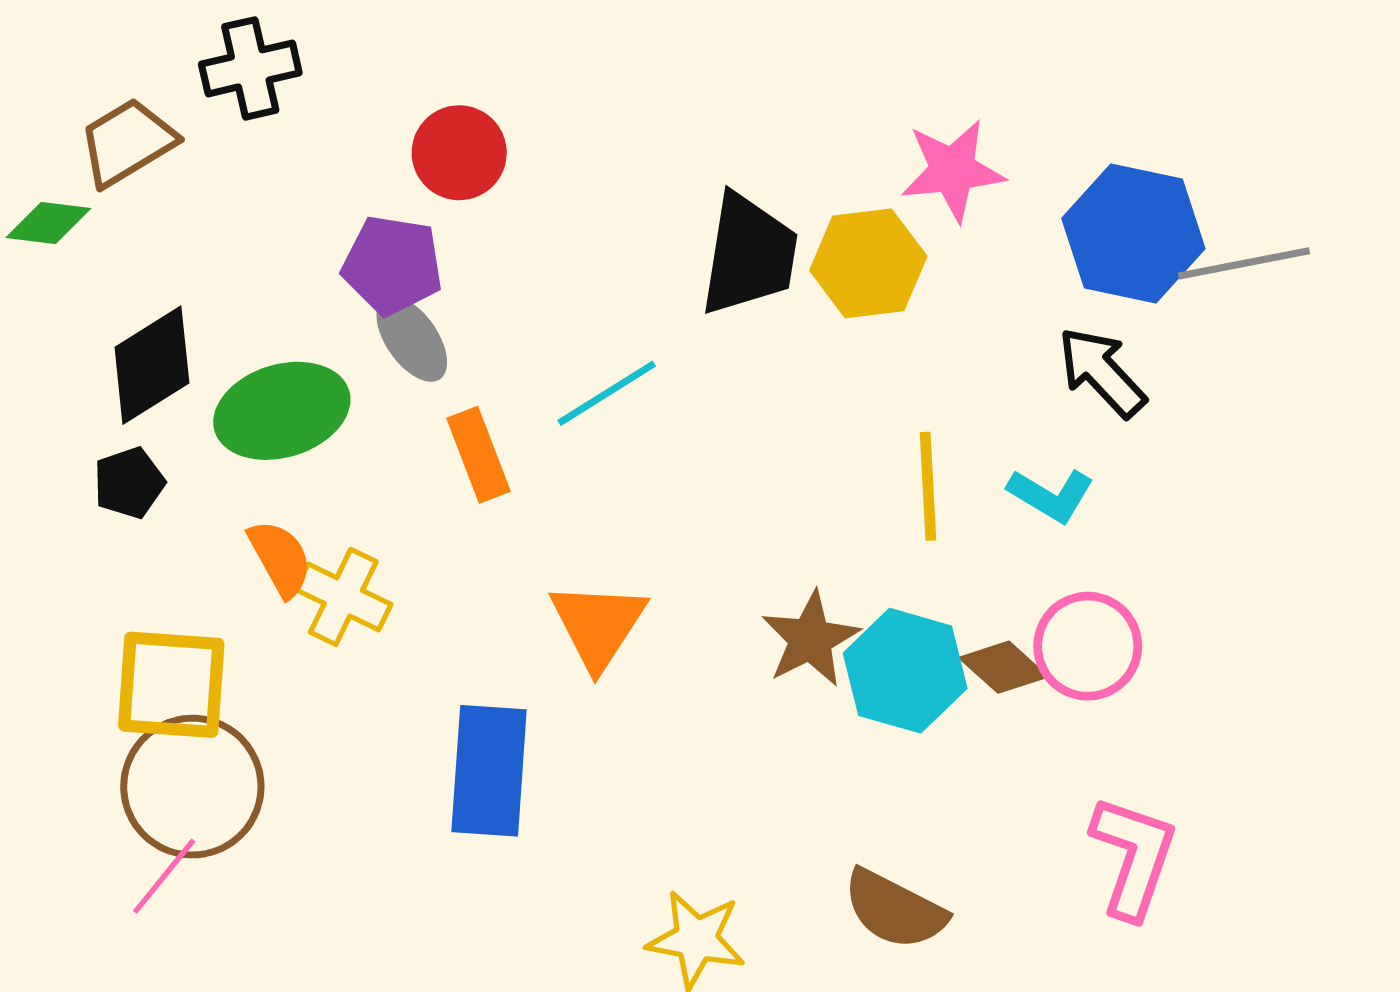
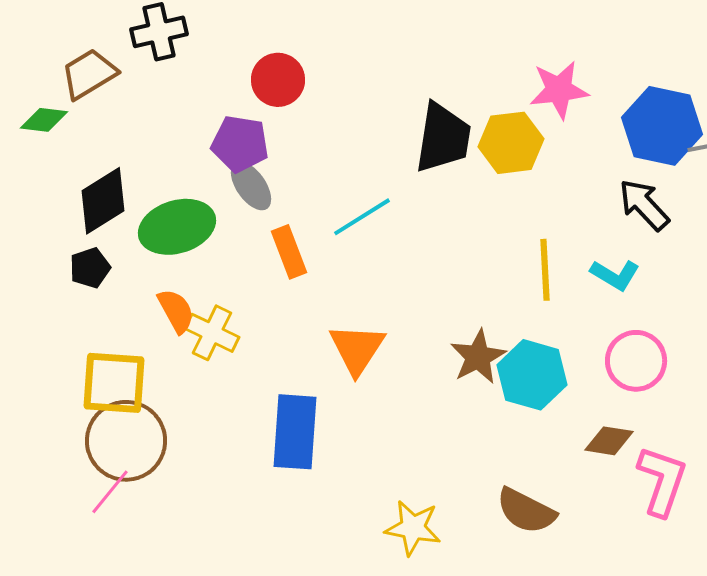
brown diamond: (1003, 667) -> (609, 441), moved, turned -33

